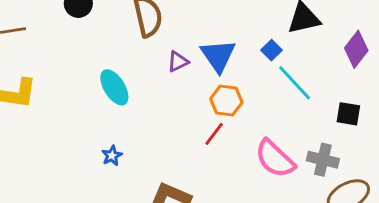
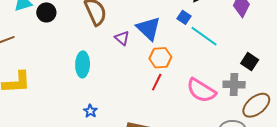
purple triangle: (178, 61) -> (122, 38), turned -42
cyan ellipse: (114, 87) -> (83, 64), turned 45
black square: (348, 114) -> (250, 62), moved, turned 36

